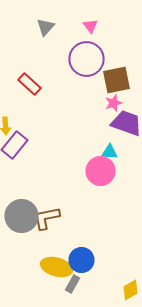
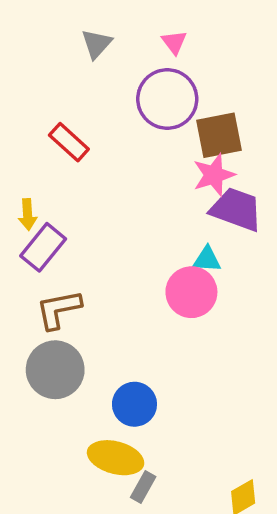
pink star: (114, 103) -> (214, 175), size x1.4
brown L-shape: (46, 218) -> (59, 309), moved
blue circle: (82, 260) -> (134, 404), moved

